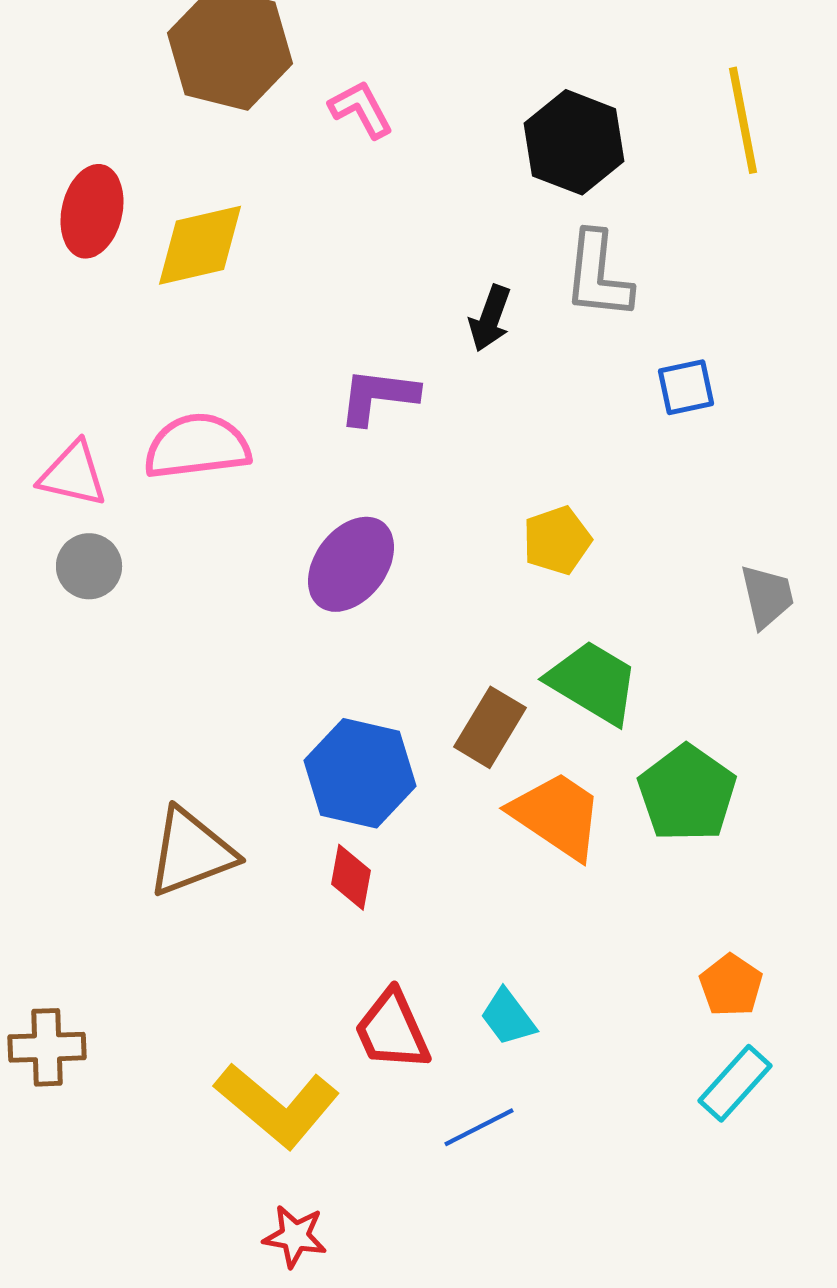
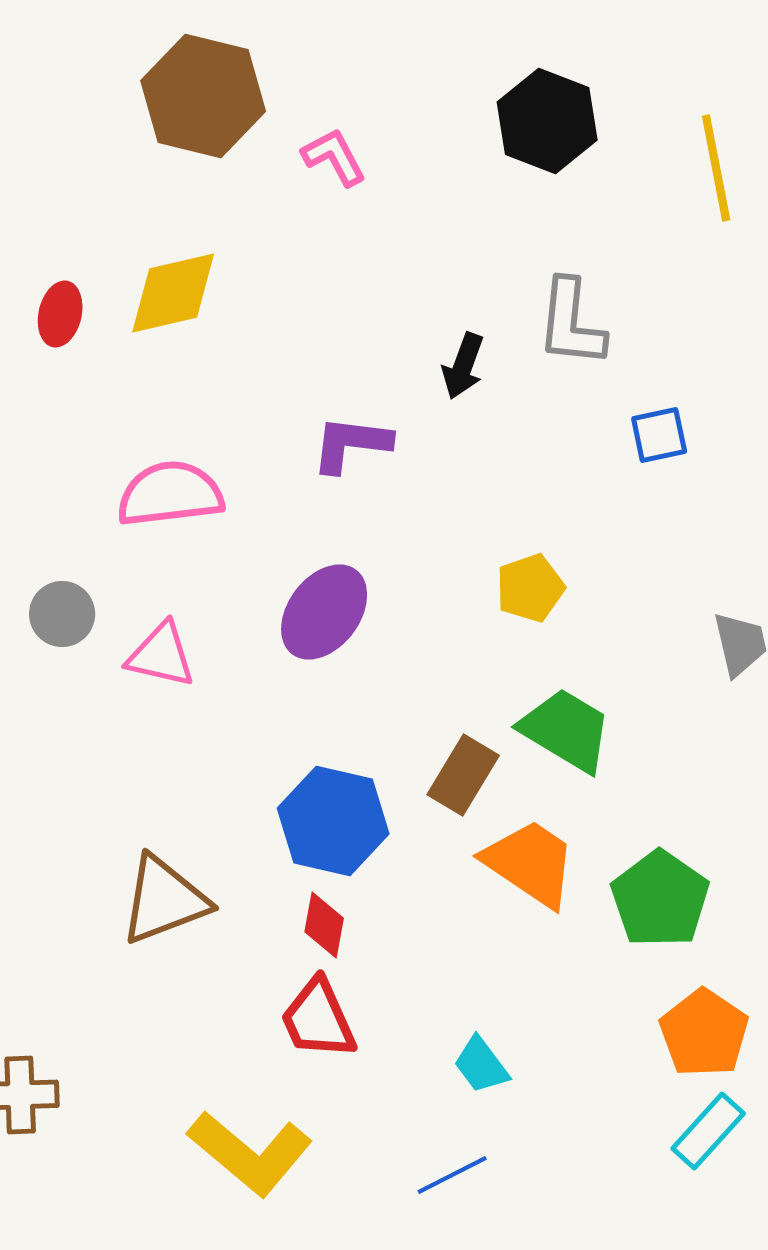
black hexagon: (574, 142) -> (547, 121), moved
red ellipse: (92, 211) -> (60, 314), moved, size x0.7
pink triangle: (73, 474) -> (161, 655), moved
green pentagon: (687, 793) -> (660, 899), moved
orange pentagon: (731, 985) -> (704, 1033), size x1.4
red trapezoid: (392, 1030) -> (318, 1019), moved

